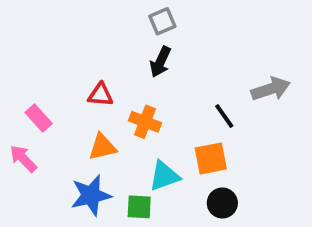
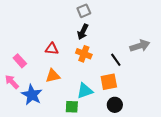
orange cross: (145, 122) -> (84, 54), moved
blue star: (91, 195) -> (32, 95), moved, turned -30

